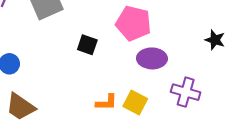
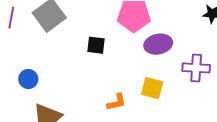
orange L-shape: (106, 102) -> (117, 102), moved

